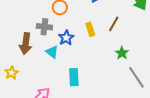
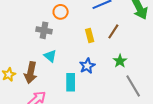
blue star: (66, 38) -> (87, 66), moved
brown arrow: (26, 44) -> (31, 73), moved

